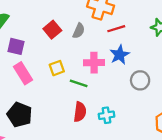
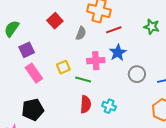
red square: (52, 30) -> (55, 21), moved
purple square: (16, 46) -> (27, 50), turned -35
black pentagon: (20, 115) -> (33, 110), turned -30
cyan cross: (106, 115) -> (109, 106), turned 32

